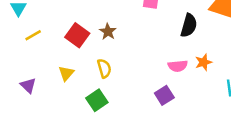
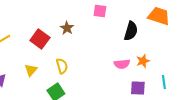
brown star: (108, 32) -> (67, 28), moved
purple square: (164, 95) -> (138, 88), moved, turned 35

